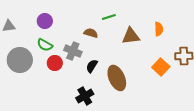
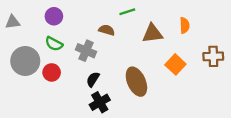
red circle: (55, 63) -> (52, 72), moved
black semicircle: (92, 66) -> (93, 79), moved
orange square: (161, 67) -> (175, 64), moved

